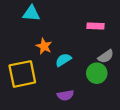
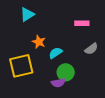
cyan triangle: (31, 13) -> (27, 14), turned -35
green circle: (97, 73) -> (66, 72), moved

